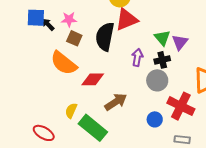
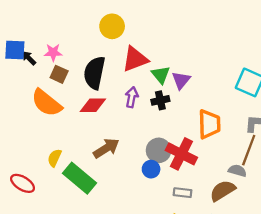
red triangle: (127, 19) -> (135, 59), moved
red diamond: (93, 79) -> (93, 105), moved
gray circle: (157, 80) -> (159, 150), moved

